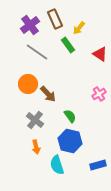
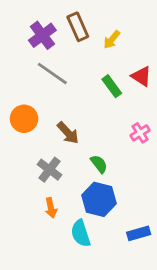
green rectangle: (68, 45) -> (112, 86), moved
orange circle: (28, 84) -> (24, 119), moved

